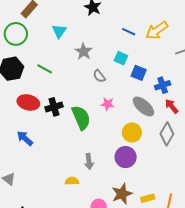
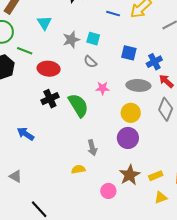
gray star: (83, 52) -> (71, 40), turned 30
cyan square: (121, 58) -> (93, 39), moved
green line: (45, 69) -> (25, 51), moved
red ellipse: (28, 102) -> (49, 69), moved
gray ellipse: (143, 107) -> (138, 85), turned -30

